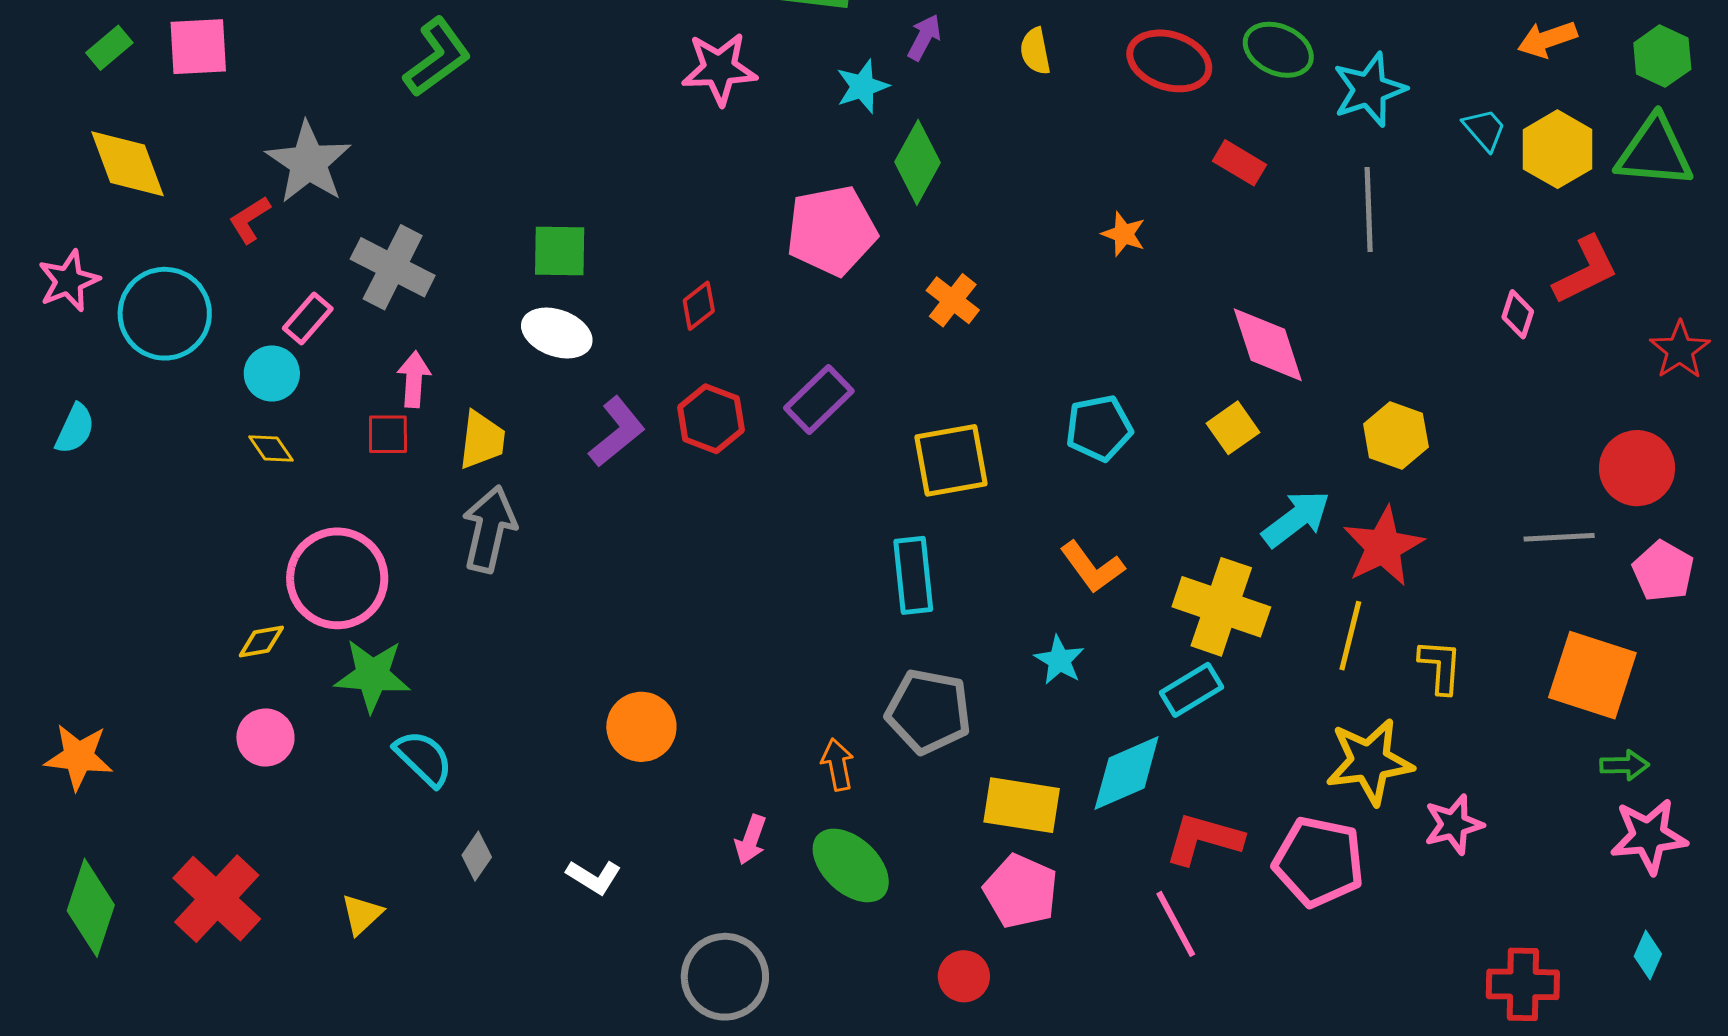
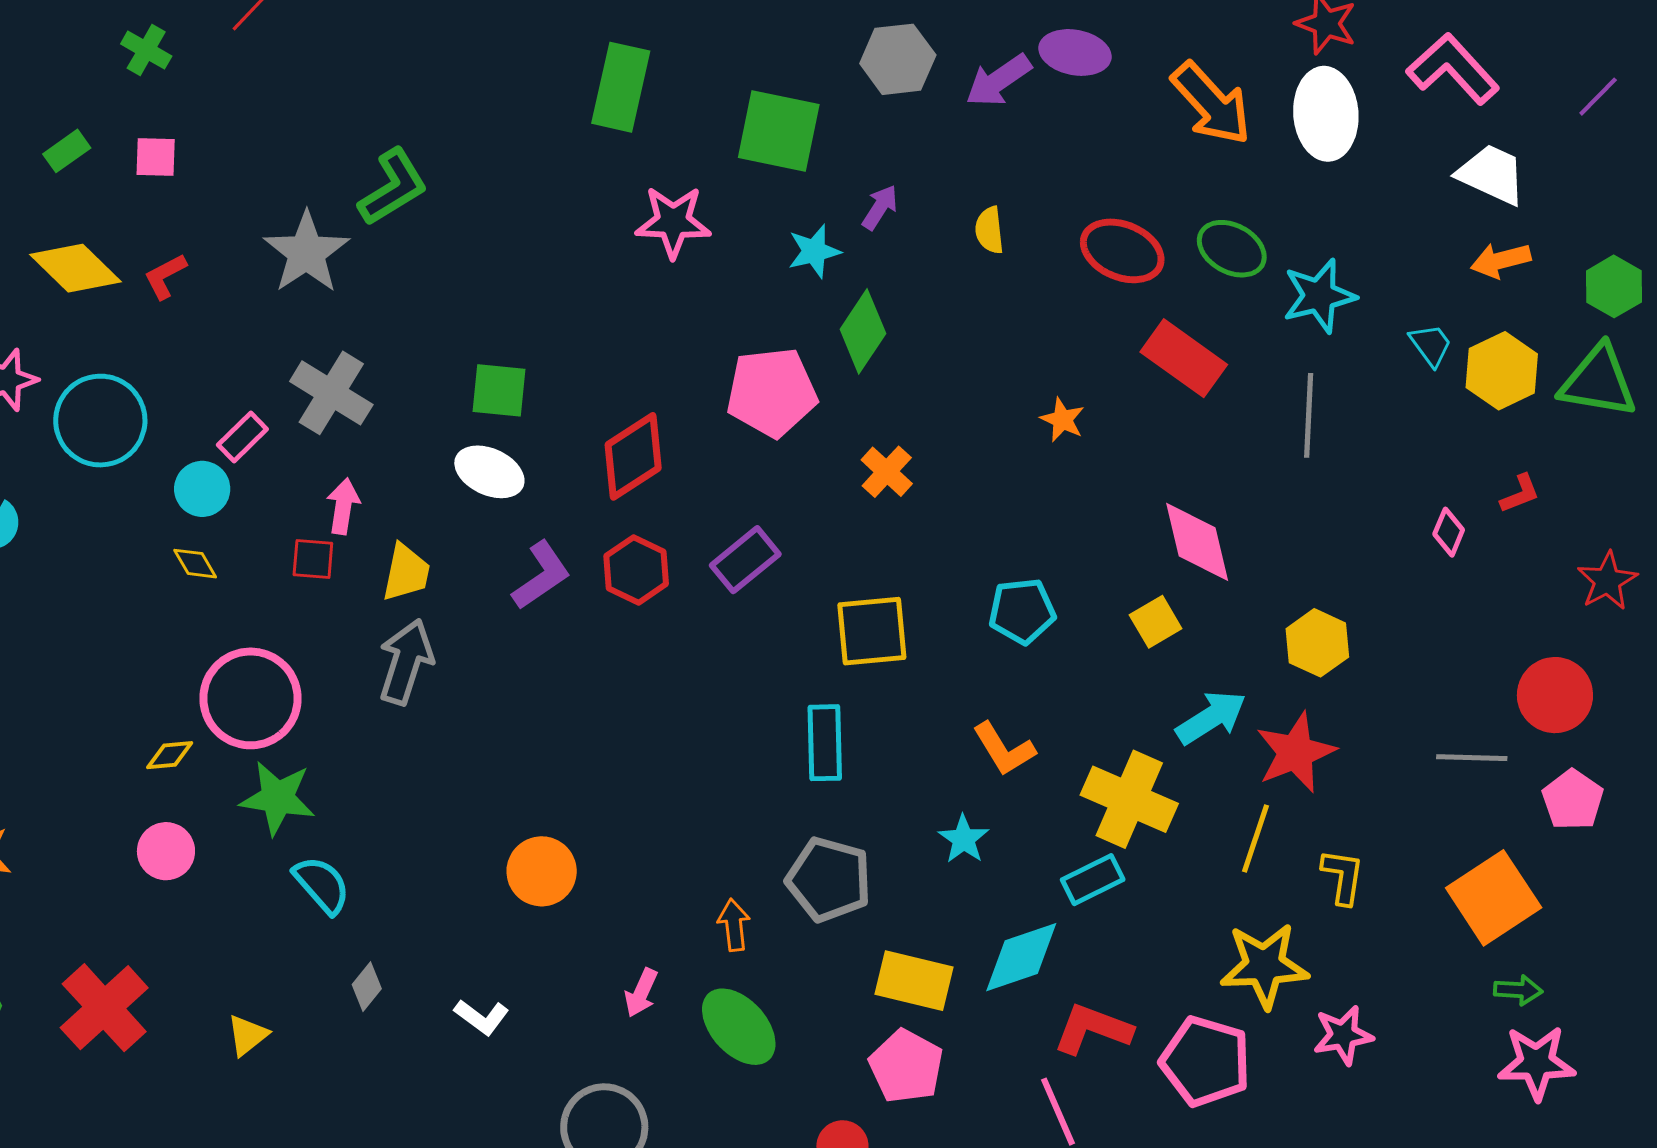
pink square: (198, 47) -> (156, 157), size x0.7
gray star: (308, 162) -> (306, 252), moved
red rectangle: (1239, 163) -> (1184, 358), size x1.6
yellow diamond: (127, 164) -> (75, 268), turned -30
red L-shape: (250, 220) -> (165, 276), moved
red L-shape: (1586, 270) -> (1520, 494), size x0.6
red diamond: (699, 306) -> (633, 456), size x1.8
orange square: (1592, 675) -> (1494, 898), turned 34

